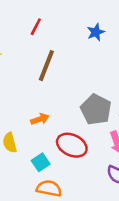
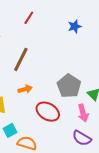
brown line: (46, 66) -> (21, 59), moved
cyan square: (41, 162) -> (10, 130), moved

